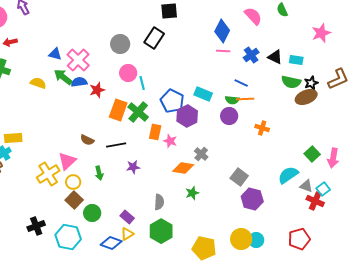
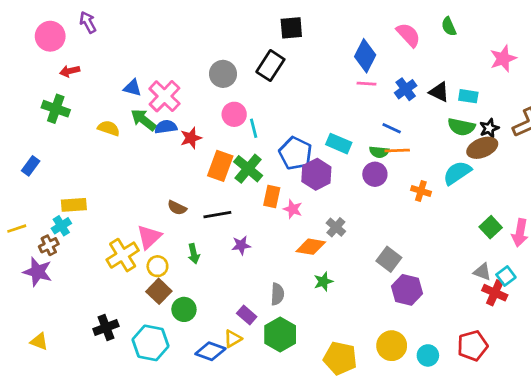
cyan semicircle: (288, 175) -> (457, 173), moved
purple rectangle: (127, 217) -> (247, 315), moved
cyan circle: (256, 240) -> (428, 355), moved

